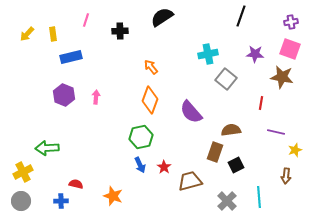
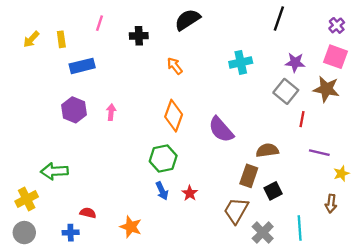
purple cross: (291, 22) -> (337, 25), turned -32
orange arrow: (151, 67) -> (175, 66), moved
gray square: (226, 79) -> (286, 91), moved
brown trapezoid: (190, 181) -> (236, 211), moved, turned -45

